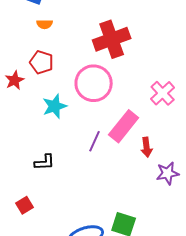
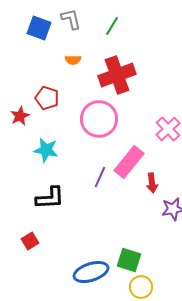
orange semicircle: (45, 24) -> (73, 60), moved
cyan star: (55, 106) -> (46, 150), moved, turned 30
black L-shape: (45, 162) -> (50, 198), size x1.4

